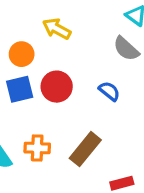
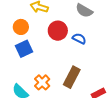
red circle: (57, 87) -> (58, 31), moved
orange cross: (37, 148) -> (42, 82), turned -35

